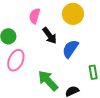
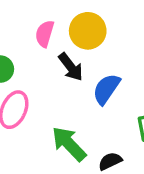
yellow circle: (73, 14) -> (88, 31), moved

